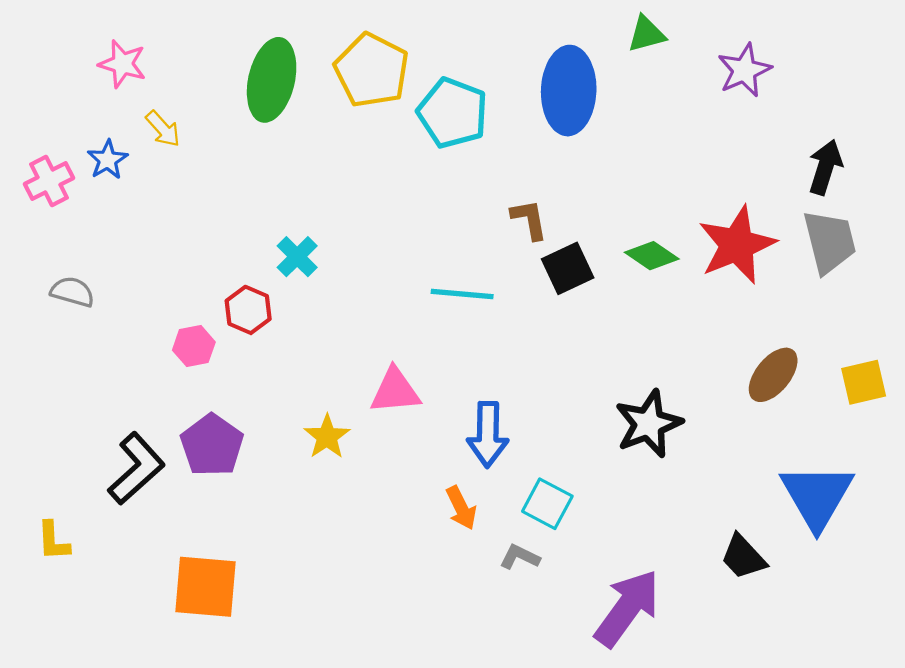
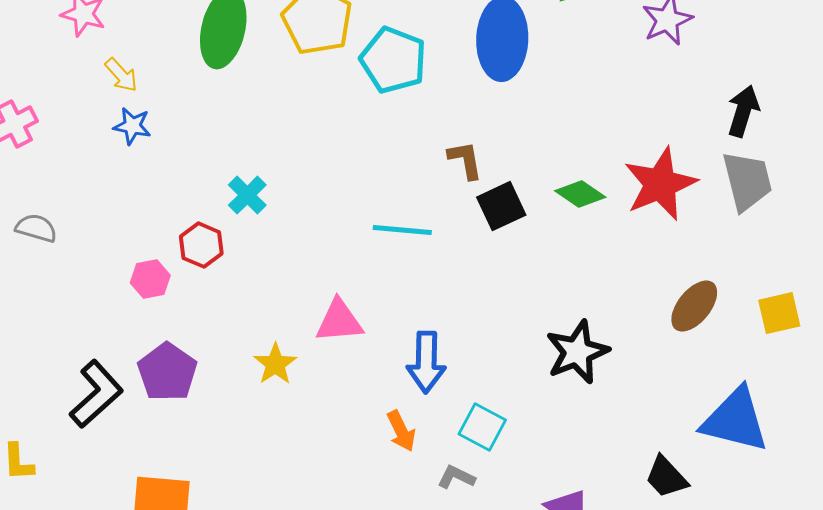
blue star: (108, 160) -> (132, 126), moved, turned -30
blue triangle: (817, 496) -> (735, 420), turned -46

